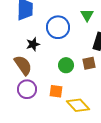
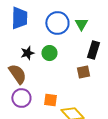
blue circle: (58, 27) -> (57, 23), moved
green circle: (66, 65) -> (49, 53), moved

